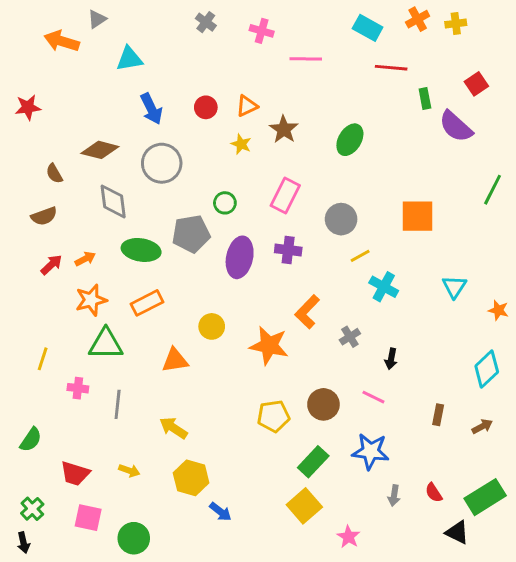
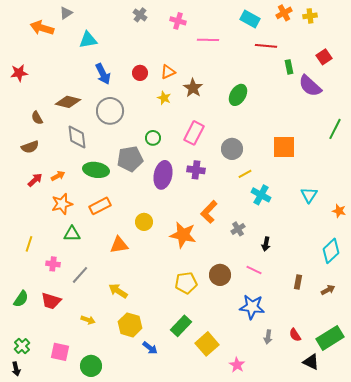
green triangle: (106, 344) -> (72, 234), size x0.7
gray line: (118, 404) -> (80, 275), turned 36
green rectangle: (313, 462) -> (181, 326), moved
red trapezoid: (75, 474) -> (51, 301), moved

